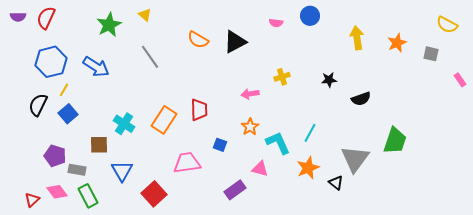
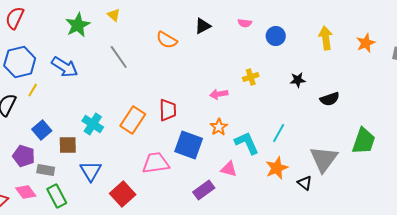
blue circle: (310, 16) -> (276, 36), moved
black triangle: (235, 42) -> (203, 26), moved, size x0.7
blue square: (68, 114) -> (42, 130), moved
blue square: (220, 145) -> (189, 145), size x2.0

